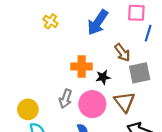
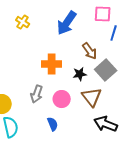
gray square: (140, 73) -> (106, 70), turned -30
black star: (103, 77) -> (80, 74), moved
pink circle: (92, 104) -> (62, 99), size x0.7

